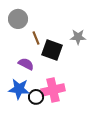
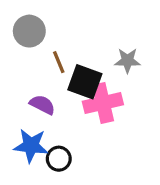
pink cross: (53, 90) -> (103, 103), moved

